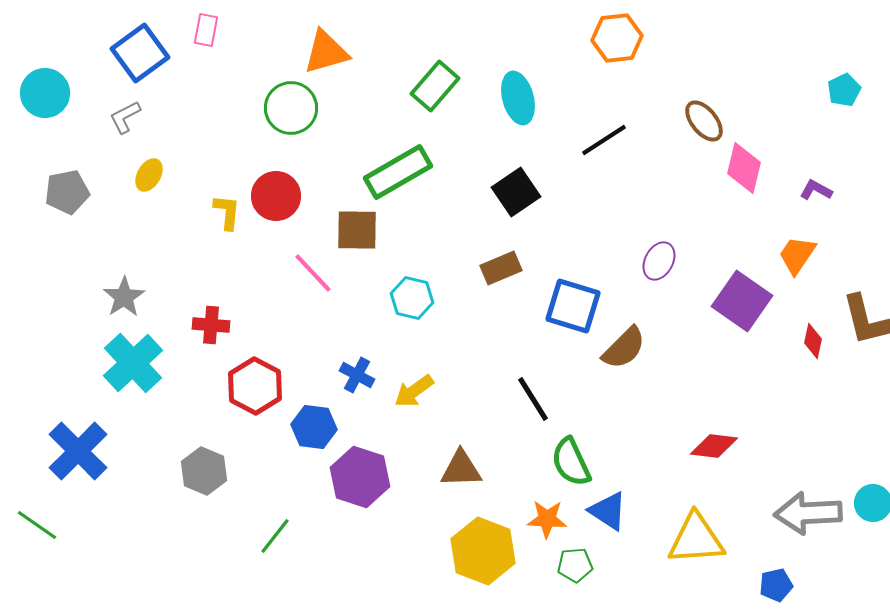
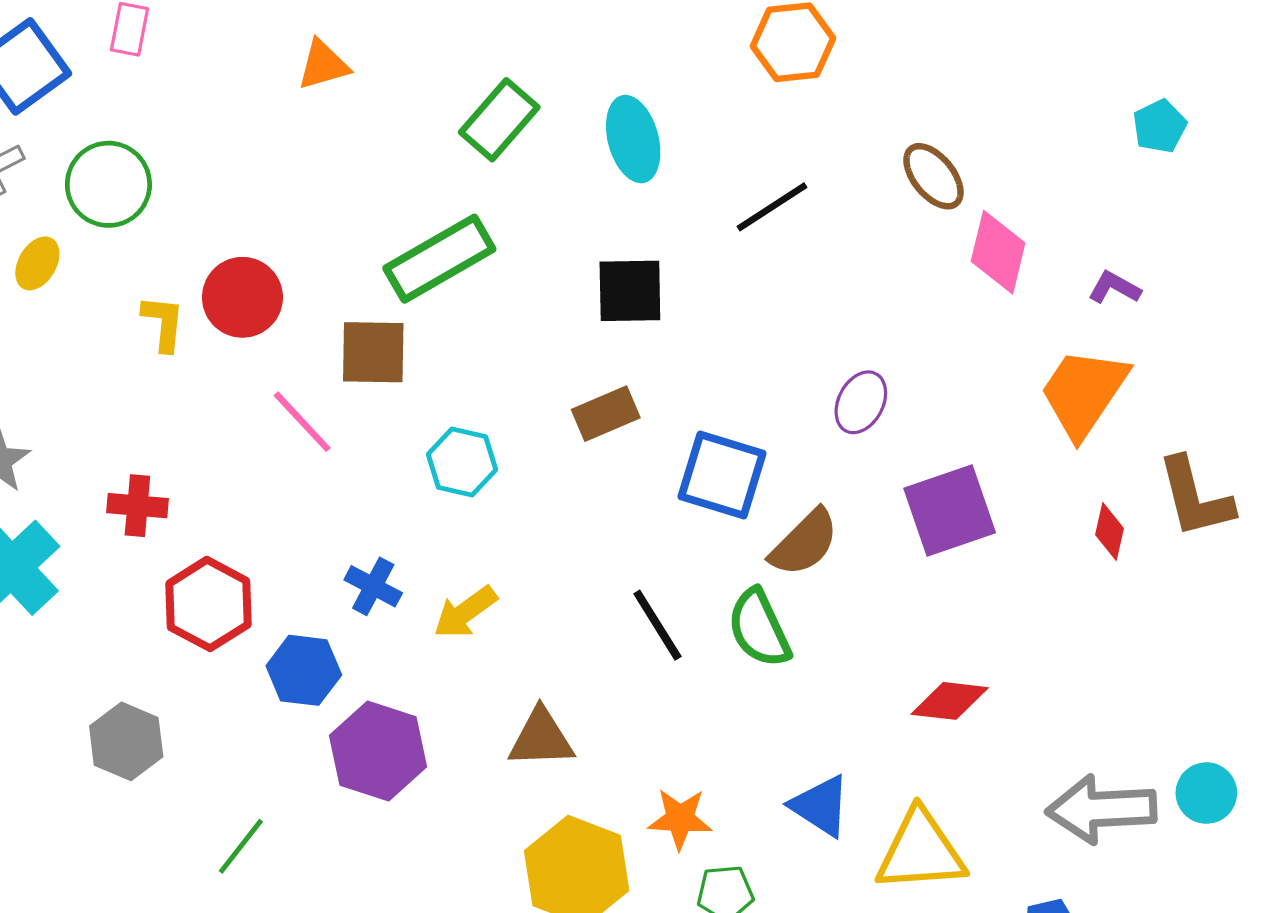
orange triangle: (326, 52) -> (323, 65), size x0.7
green circle: (291, 108) -> (108, 184), moved
black square: (516, 192) -> (630, 291), turned 33
orange trapezoid: (797, 255) -> (1084, 393), size x1.5
purple square: (742, 301) -> (950, 510), moved, turned 36
green semicircle: (571, 462) -> (759, 628), moved
blue triangle: (608, 511) -> (820, 806), moved

